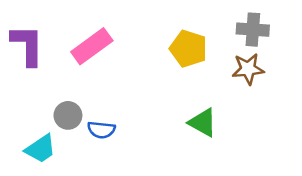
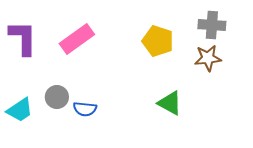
cyan trapezoid: (41, 149) -> (20, 110), moved

